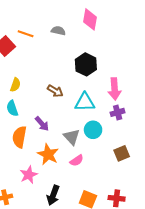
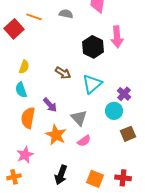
pink arrow: (114, 89) -> (117, 37), moved
cyan triangle: (85, 102) -> (92, 84), turned -40
purple cross: (118, 112) -> (124, 94), turned -32
cyan circle: (93, 130) -> (114, 111), moved
pink star: (29, 175) -> (25, 155), moved

